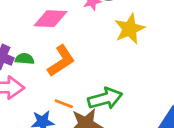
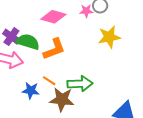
green semicircle: (25, 59) -> (28, 42), size x1.6

